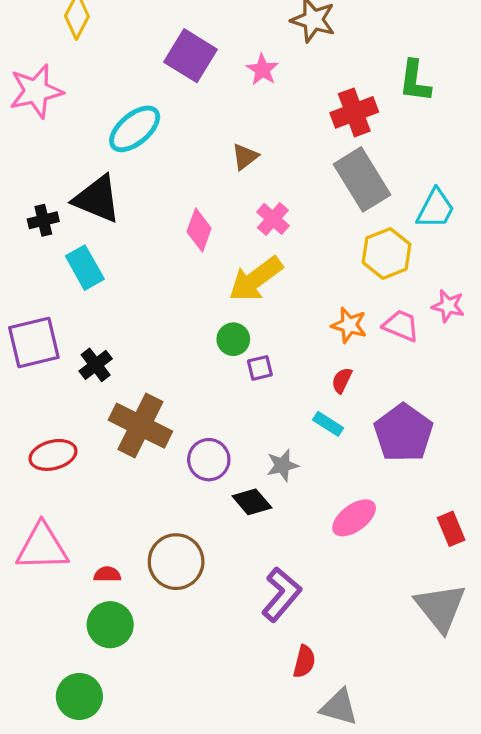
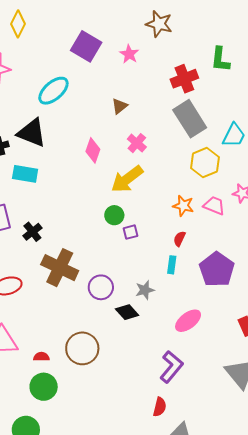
cyan rectangle: (85, 268) -> (25, 174), turned -50
cyan rectangle: (328, 424) -> (172, 265), turned 66
purple L-shape: (281, 594) -> (171, 367), moved

